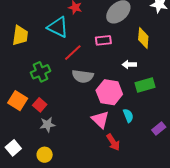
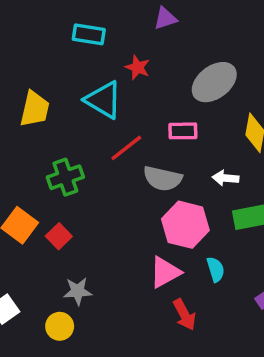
gray semicircle: (83, 76) -> (163, 178), moved
pink triangle: (100, 120) -> (165, 272), turned 42
gray star: (47, 125) -> (78, 291), moved

